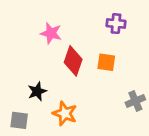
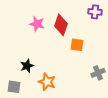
purple cross: (116, 24) -> (95, 12), moved
red diamond: (73, 61) -> (61, 25), moved

